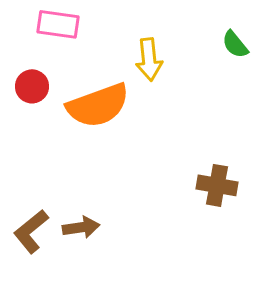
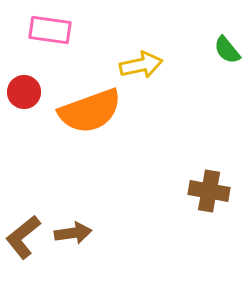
yellow arrow: (149, 59) -> (141, 65), turned -96

